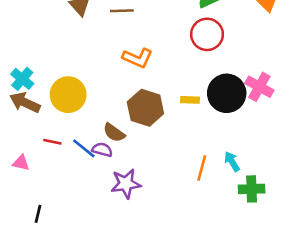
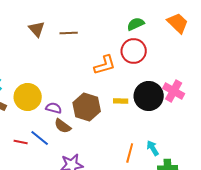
orange L-shape: (138, 58) -> (105, 65), moved, turned -40
red line: (52, 142) -> (21, 142), moved
purple semicircle: (102, 150) -> (54, 108), moved

